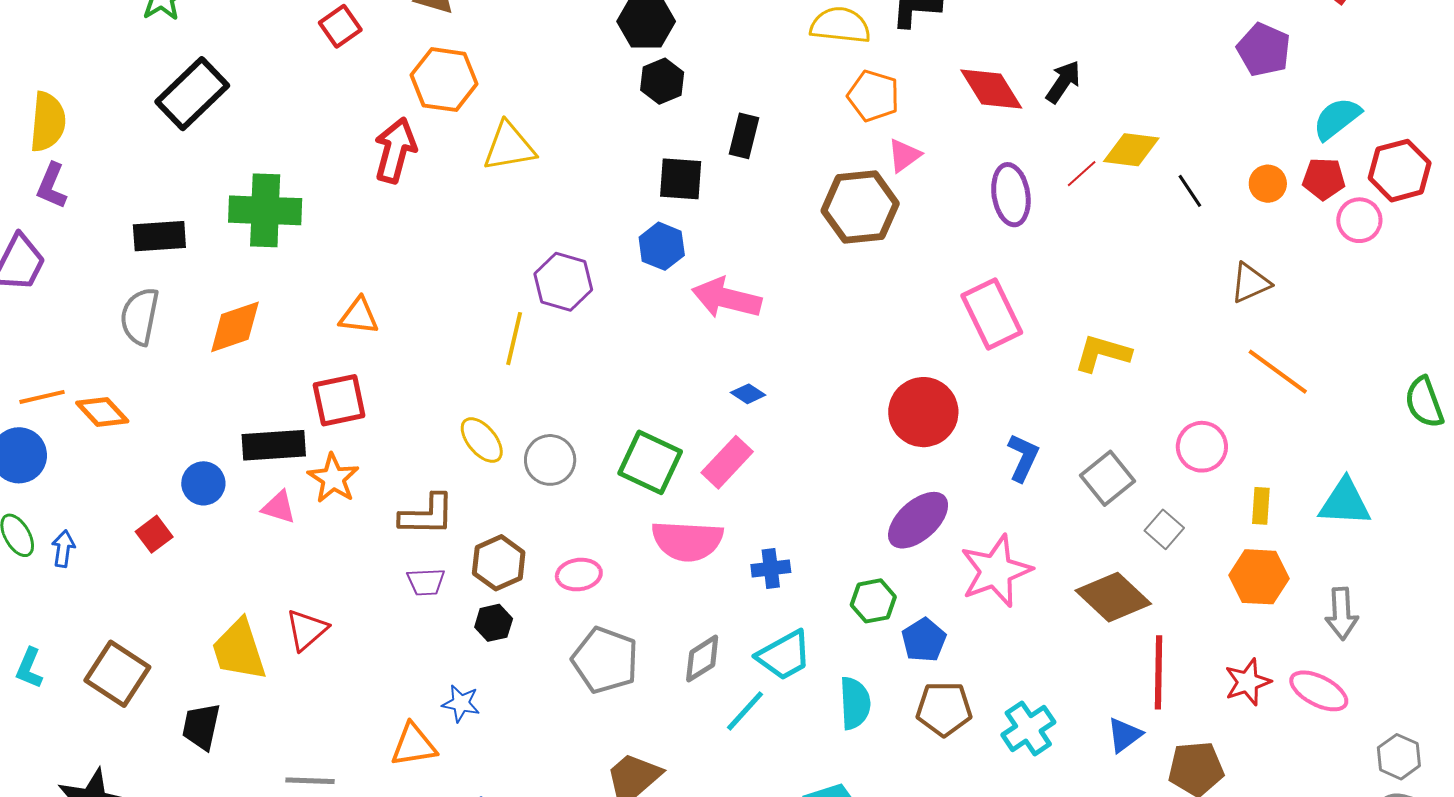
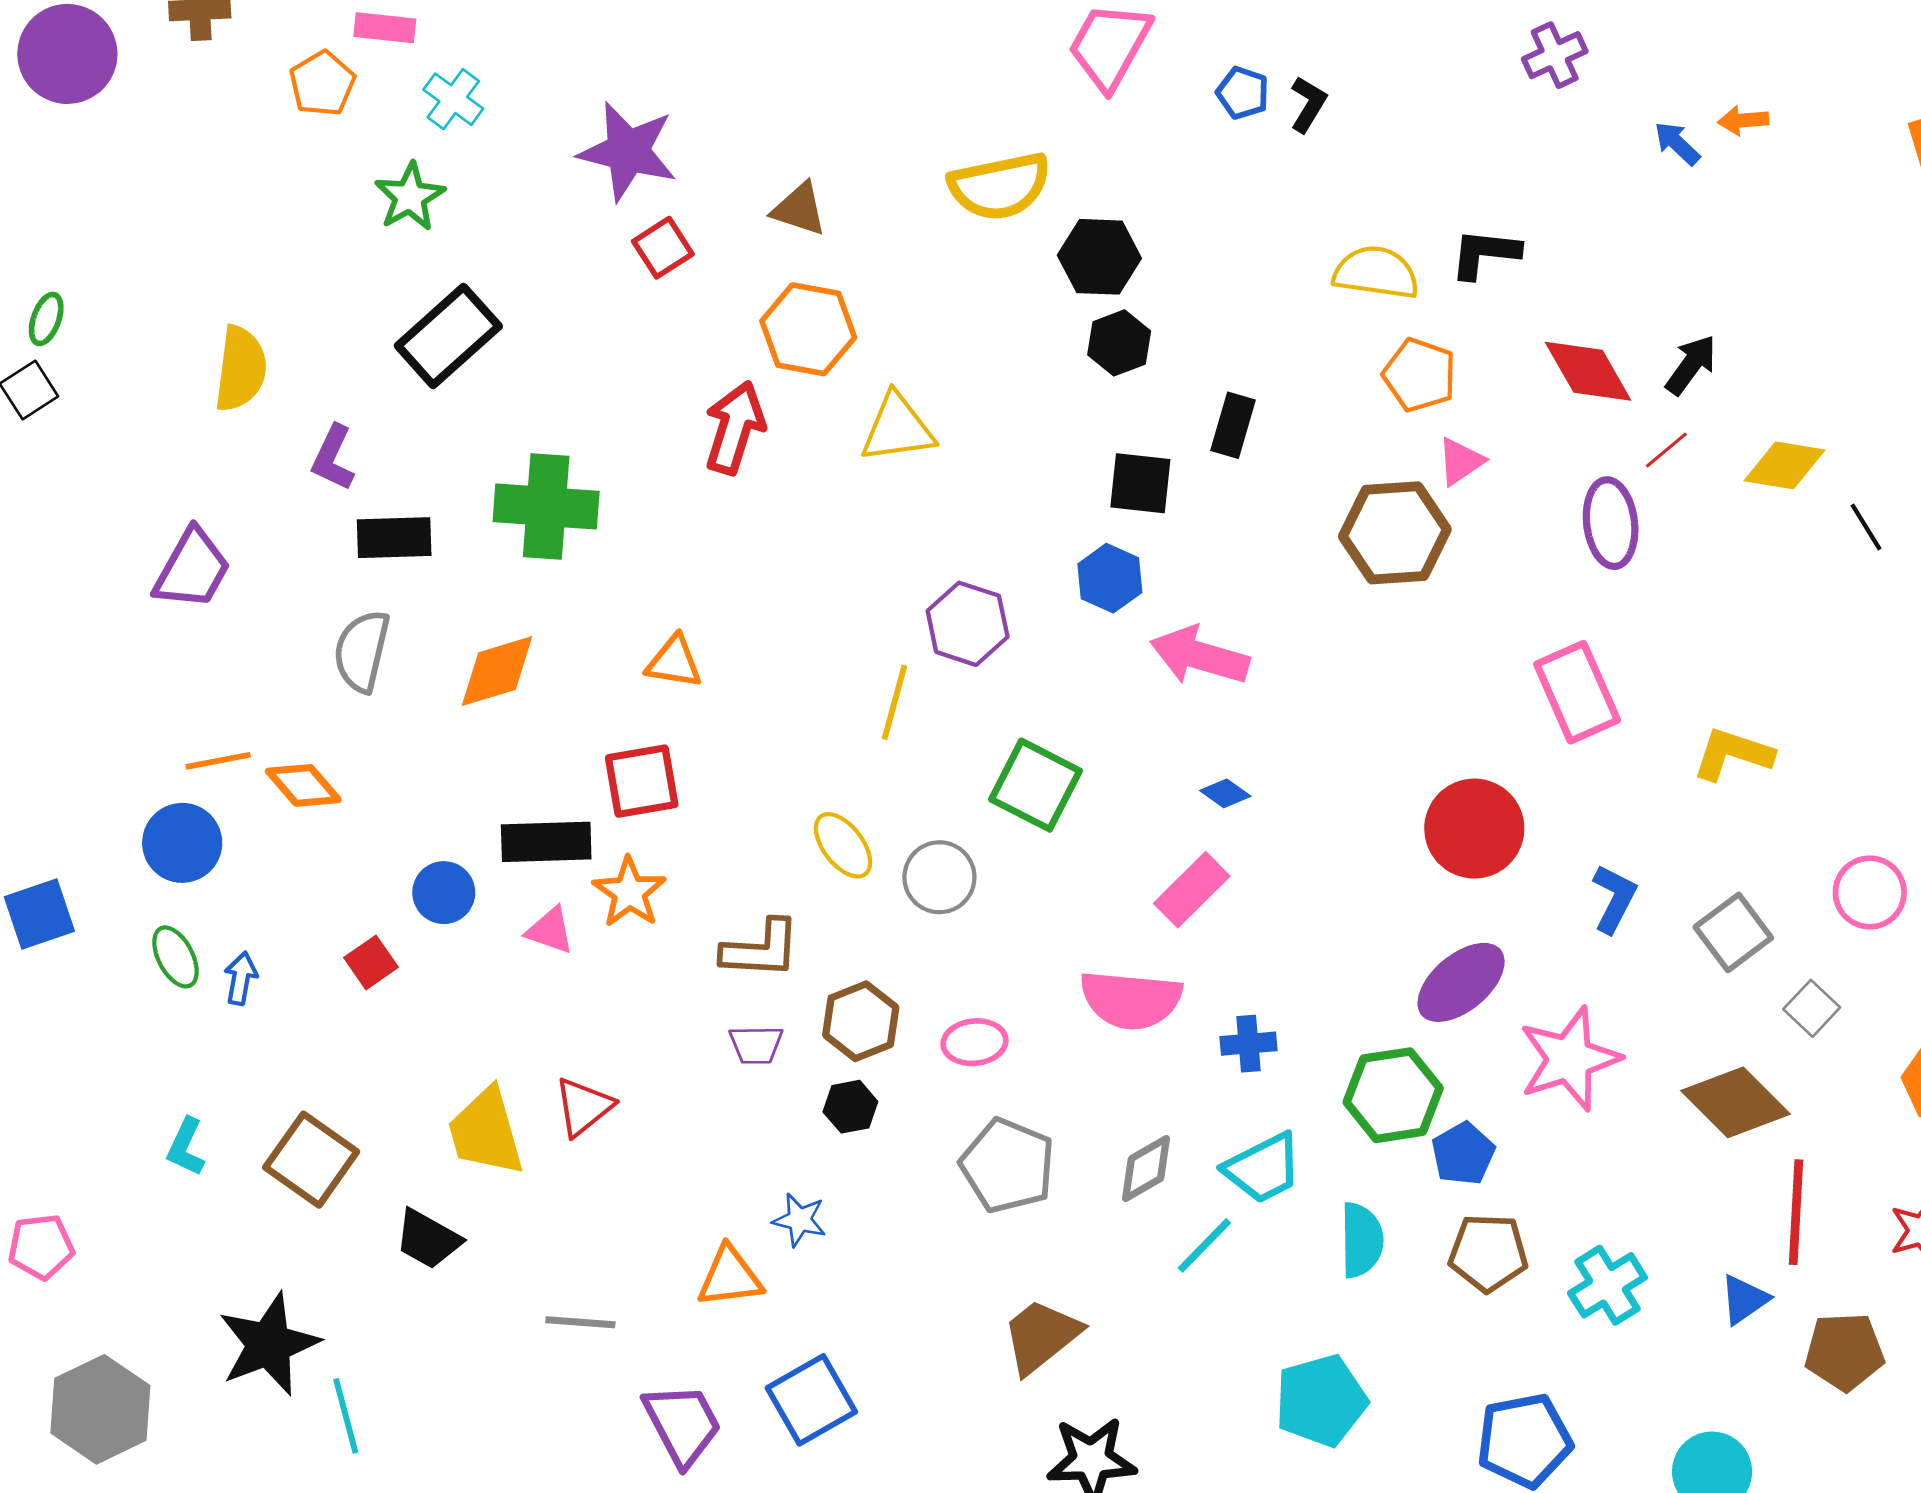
red line: (1082, 174) -> (1666, 450), moved
purple L-shape: (52, 186) -> (333, 458), moved
green square: (650, 462) -> (1036, 785), moved
green hexagon: (873, 601) -> (1393, 1095), size x1.5
black trapezoid: (201, 726) -> (428, 1239), turned -75

